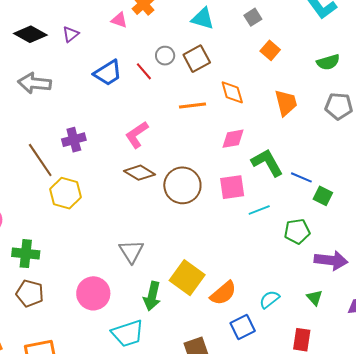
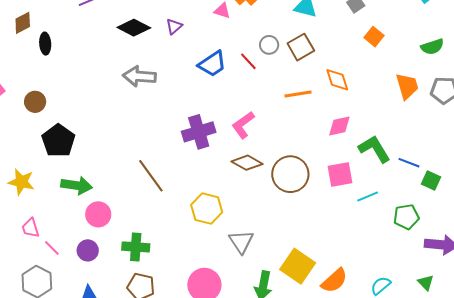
orange trapezoid: (286, 103) -> (407, 86), moved
purple cross: (74, 140) -> (199, 132), moved, size x1.4
brown line: (40, 160) -> (151, 176), moved
yellow hexagon: (66, 193) -> (207, 209), moved

